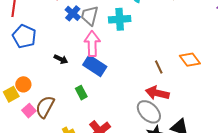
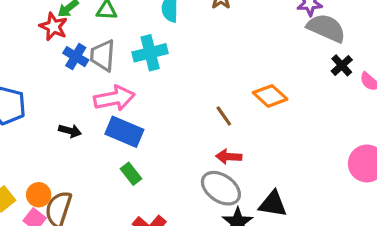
pink arrow: (92, 44) -> (114, 98), turned 90
orange circle: (23, 84) -> (39, 195), moved
green rectangle: (81, 93) -> (131, 174), moved
red arrow: (157, 93) -> (229, 157), size x0.7

